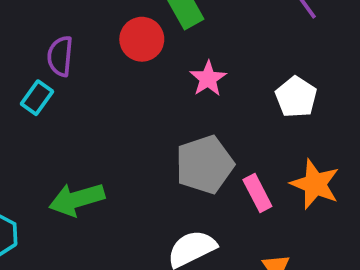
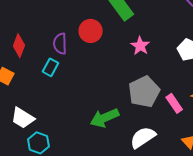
red circle: (142, 39) -> (91, 31), moved
green arrow: (77, 199) -> (105, 118), moved

